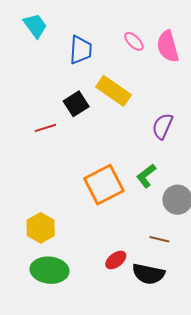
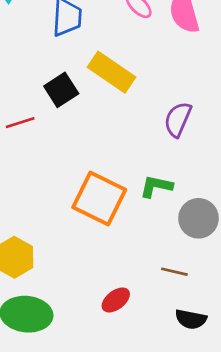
green L-shape: (146, 176) -> (156, 186), turned 50
orange square: (104, 185) -> (99, 199), turned -36
black semicircle: (148, 274) -> (191, 319), moved, size x0.7

